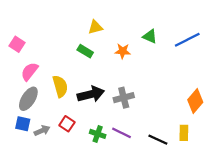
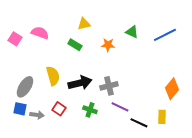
pink semicircle: (30, 72) -> (40, 33), moved, turned 72
gray arrow: (42, 131) -> (37, 115), turned 32
purple line: (121, 133) -> (120, 107), moved
green cross: (98, 134) -> (90, 110), moved

